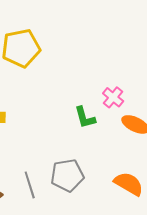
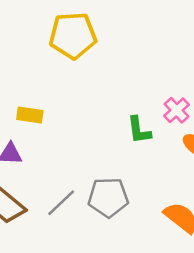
gray line: (30, 185) -> (61, 203), turned 56

